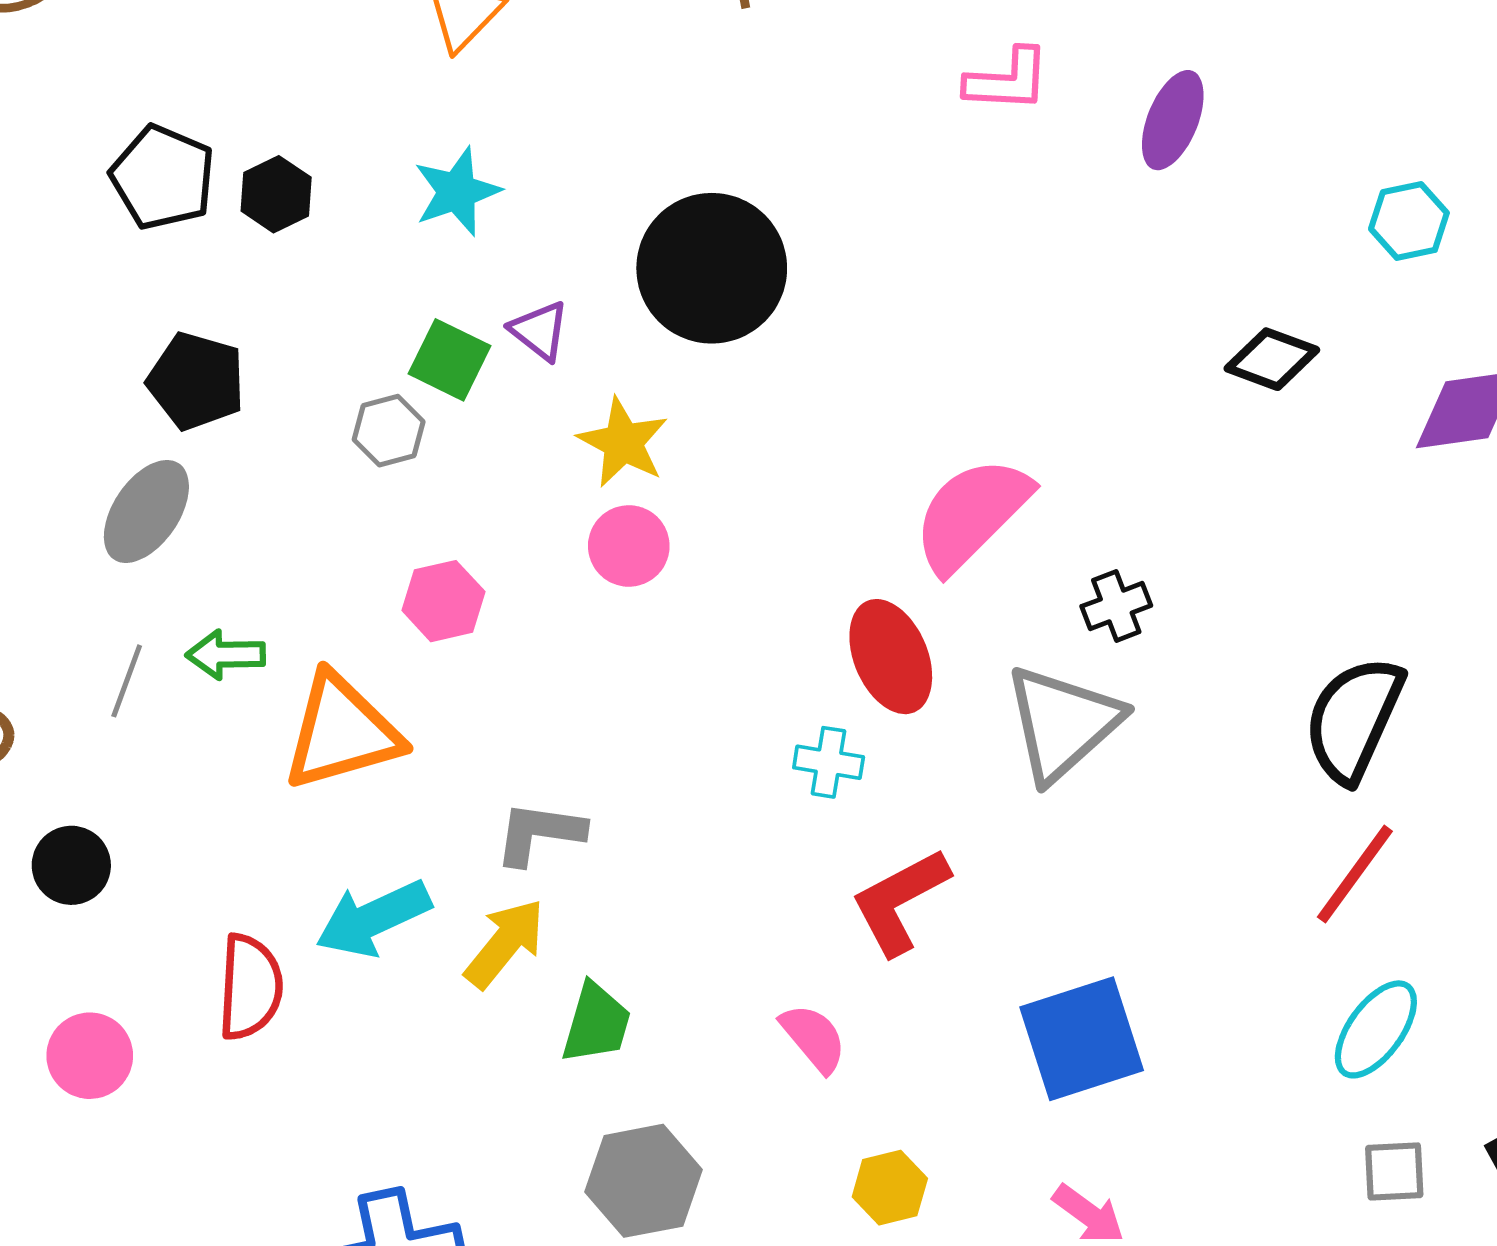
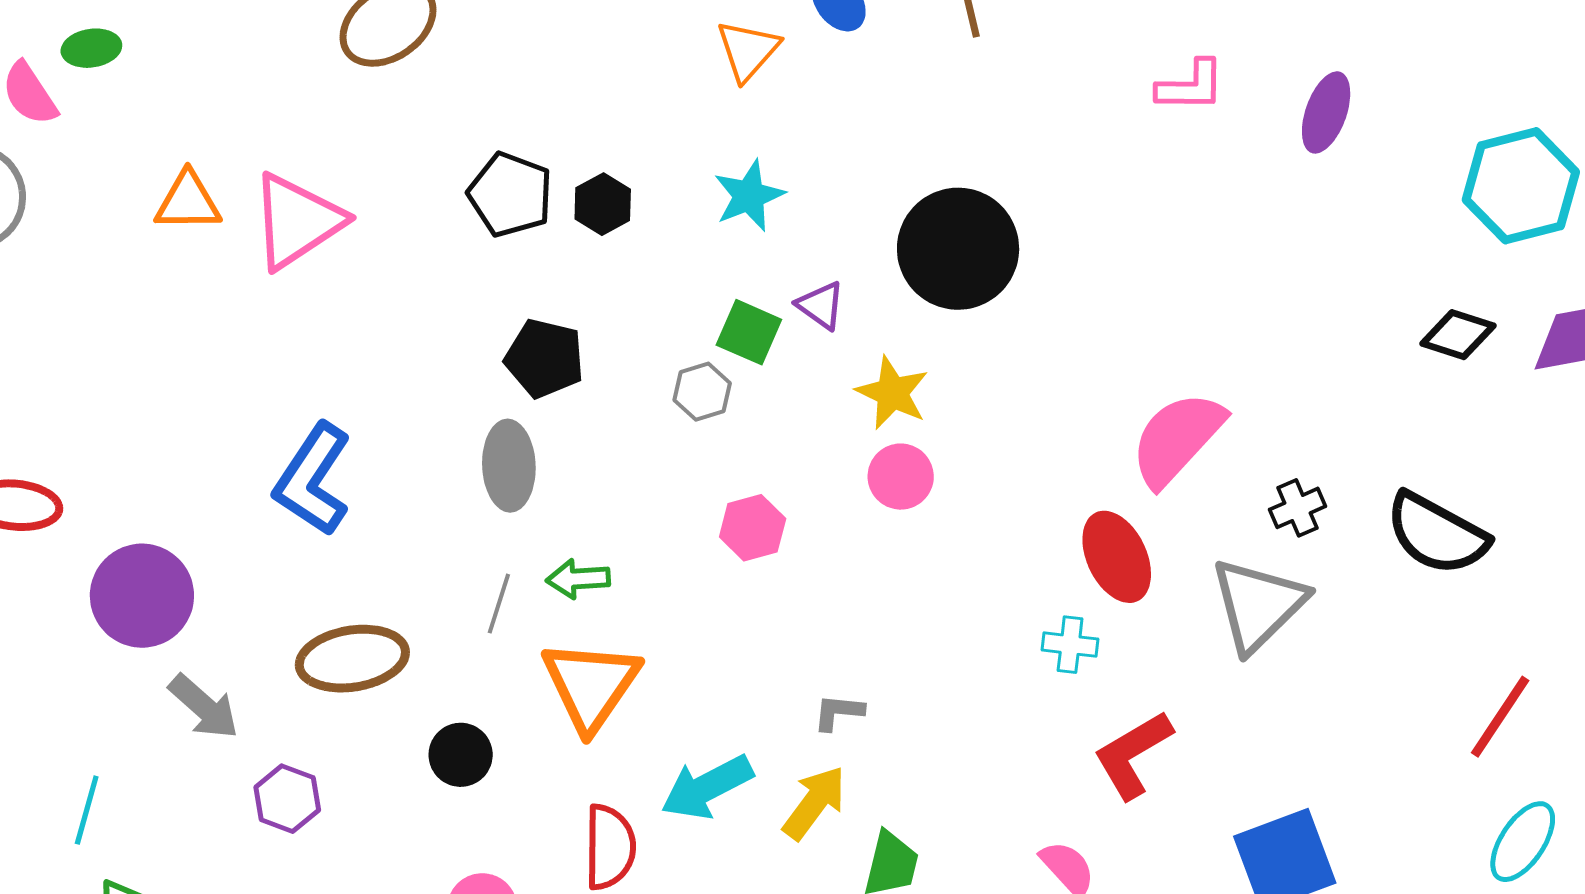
cyan hexagon: (1409, 221) -> (1521, 186), size x1.8
black diamond: (1272, 359) -> (1458, 335), moved
gray ellipse: (146, 511) -> (509, 466), turned -34
black semicircle: (1354, 719) -> (1437, 534), moved, turned -83
orange triangle: (342, 732) -> (591, 685), moved, turned -37
gray L-shape: (539, 833) -> (838, 712), size x0.7

